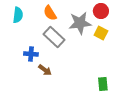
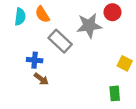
orange semicircle: (50, 13) -> (42, 14), moved
yellow square: (101, 33) -> (125, 63), moved
brown arrow: (45, 70) -> (41, 79), moved

